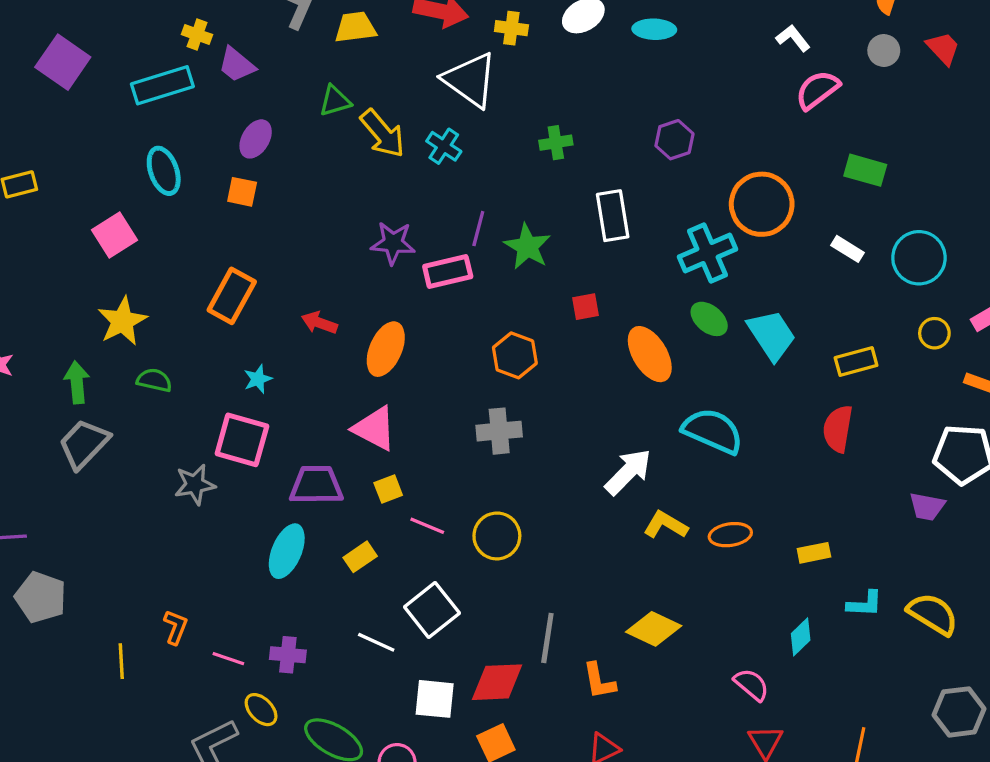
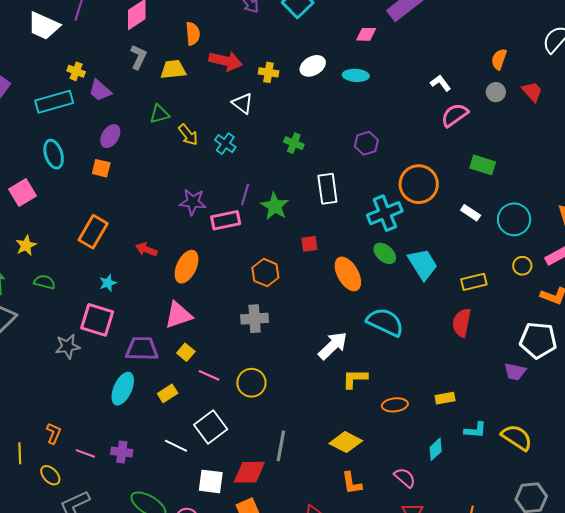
white triangle: (470, 80) -> (242, 103), size x0.6
yellow arrow: (383, 134) -> (188, 135), size x0.7
green cross: (556, 143) -> (294, 143), turned 30
yellow star: (122, 321) -> (26, 245), size x0.7
pink triangle: (375, 428) -> (178, 315), turned -48
yellow square: (388, 489) -> (186, 352), turned -30
yellow L-shape: (666, 525) -> (355, 379), turned -32
orange ellipse: (730, 535) -> (395, 405), moved
orange L-shape: (599, 681) -> (352, 483), moved
yellow ellipse: (261, 710) -> (50, 475), moved

